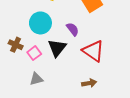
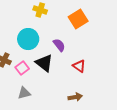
black triangle: (57, 48) -> (44, 63), turned -30
red triangle: (93, 51) -> (79, 66), size x0.6

